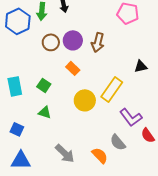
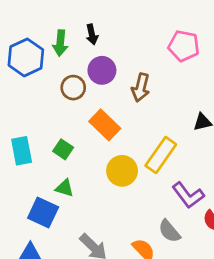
purple circle: (73, 40) -> (102, 70), moved
orange rectangle: (73, 68) -> (105, 125), size x1.5
blue square: (17, 129) -> (43, 212), moved, size x1.5

